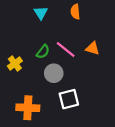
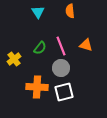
pink line: (66, 49) -> (61, 46), turned 30
gray circle: (54, 73) -> (61, 68), moved
orange cross: (28, 108) -> (37, 87), moved

